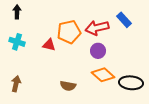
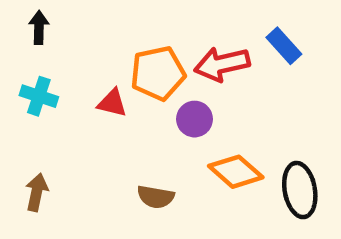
purple circle: (98, 51) -> (195, 119), moved
black ellipse: (131, 83) -> (300, 190), turned 75

